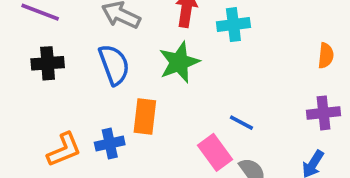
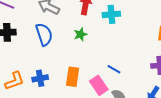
green star: (179, 62) -> (80, 34), size x0.6
orange rectangle: (145, 116) -> (73, 77), moved

